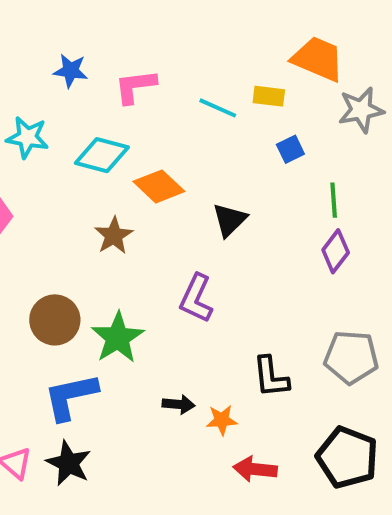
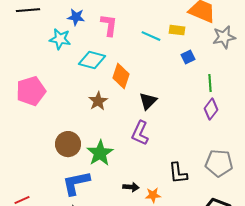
pink L-shape: (135, 86) -> (109, 25), turned 105
cyan star: (27, 137) -> (60, 39), moved
orange diamond: (159, 186) -> (121, 76), turned 65
black triangle: (230, 220) -> (148, 101), moved

